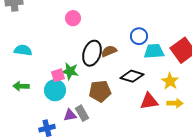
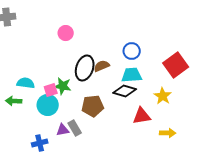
cyan semicircle: (23, 50) -> (26, 83), moved
cyan trapezoid: (154, 51) -> (132, 75), moved
yellow arrow: (175, 103) -> (168, 133), moved

